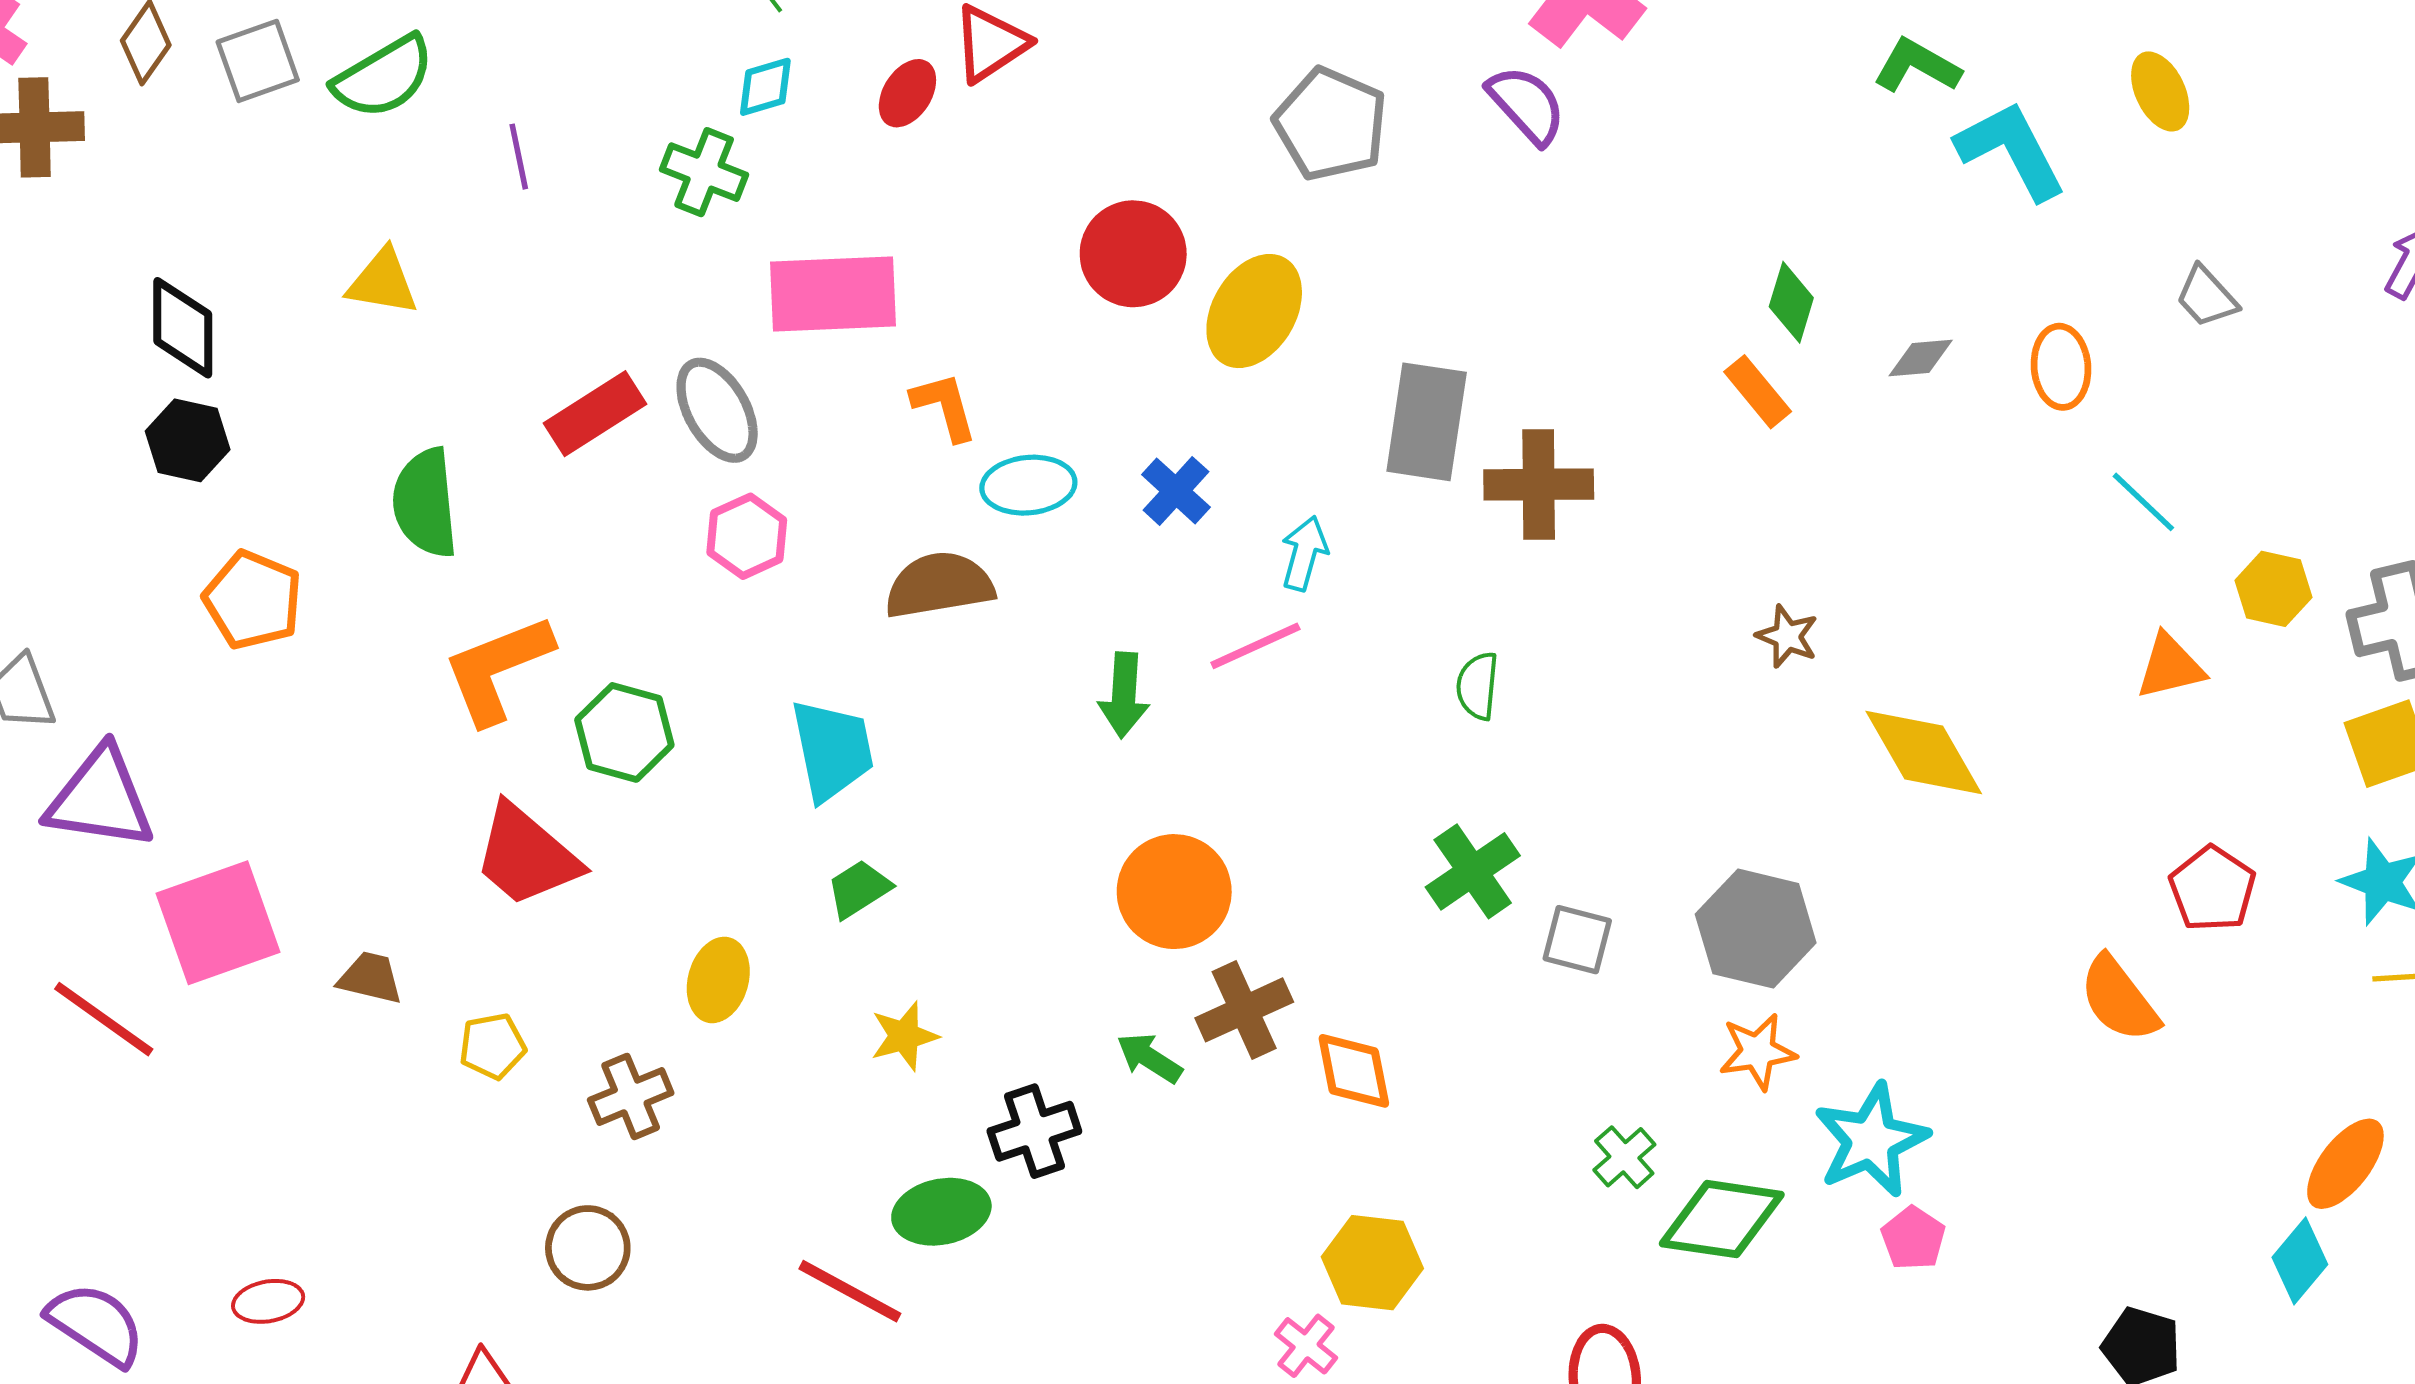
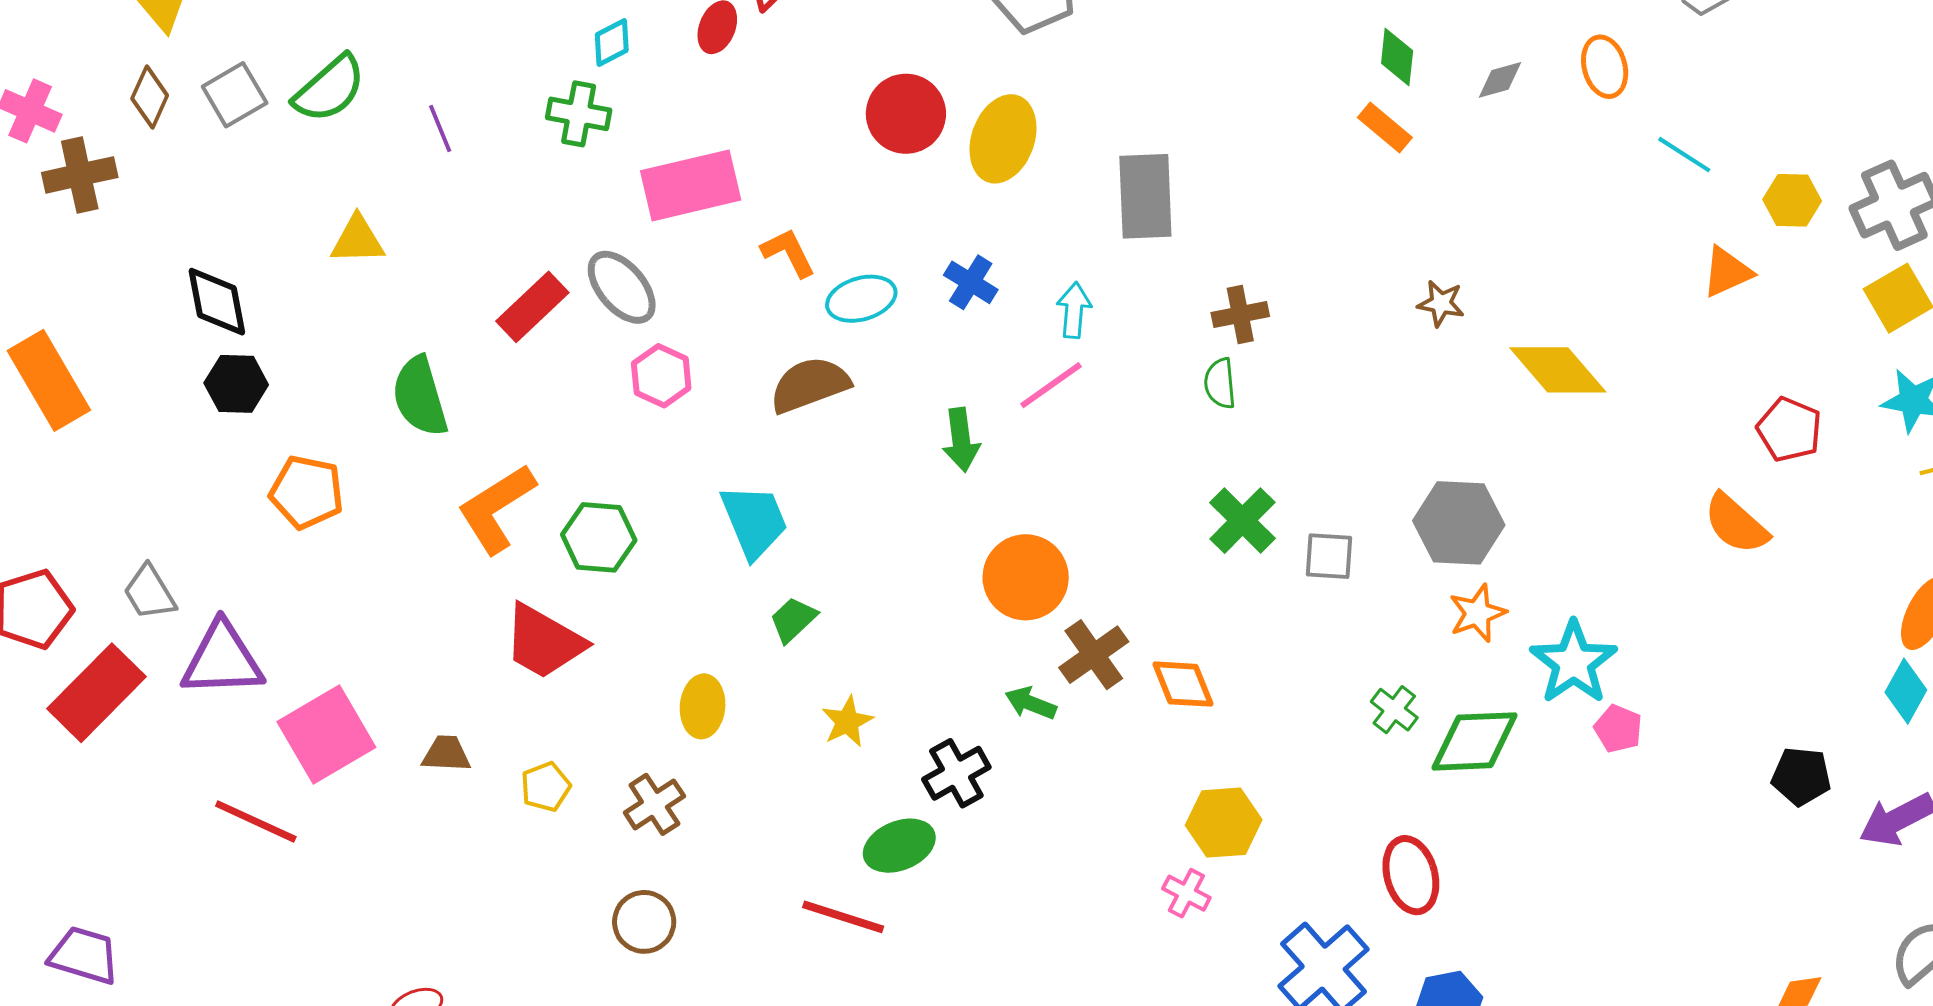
brown cross: (1539, 484) -> (1240, 314), moved, size x0.7

